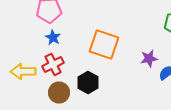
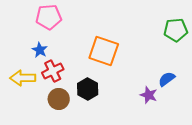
blue star: (53, 38) -> (40, 50), moved
purple star: (149, 58) -> (149, 95), moved, turned 30

